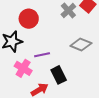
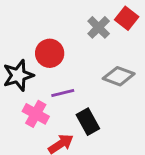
red circle: (29, 19) -> (50, 53), moved

